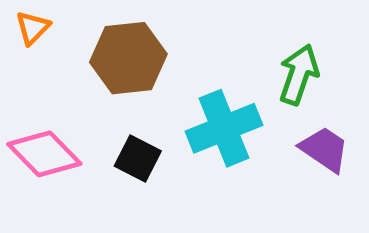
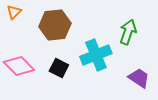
purple trapezoid: (324, 149) -> (139, 78), moved

